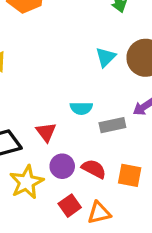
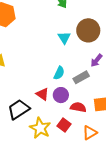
cyan semicircle: (81, 108) -> (59, 73), turned -48
purple circle: (62, 166) -> (61, 95), moved
red square: (70, 206) -> (64, 125), moved

